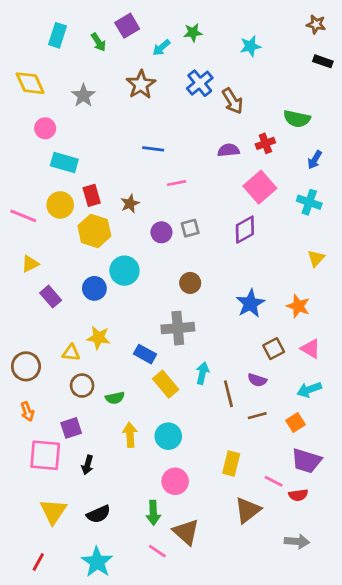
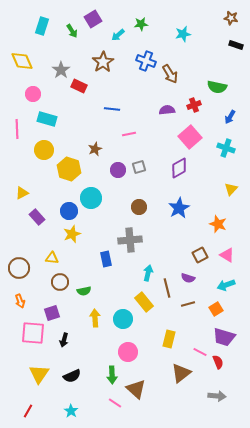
blue cross: (200, 83) -> (146, 61), turned -30
red rectangle: (92, 195) -> (79, 86), moved, turned -49
pink line: (23, 216) -> (17, 129), moved, turned 66
blue star: (250, 303) -> (179, 208), moved
yellow star: (98, 338) -> (72, 234), moved, turned -30
blue rectangle: (145, 354) -> (106, 259), turned 49
yellow rectangle: (166, 384) -> (144, 302), moved
red semicircle: (298, 495) -> (218, 362), turned -104
cyan star: (97, 562) -> (71, 411), size x0.6

